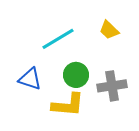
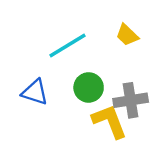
yellow L-shape: (68, 105) -> (110, 121), moved, turned -116

